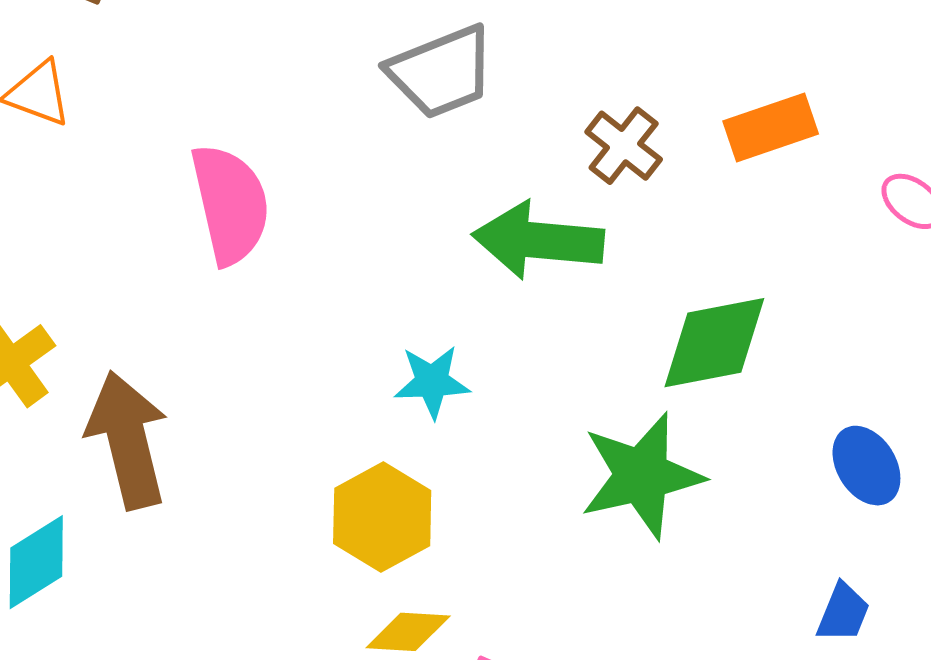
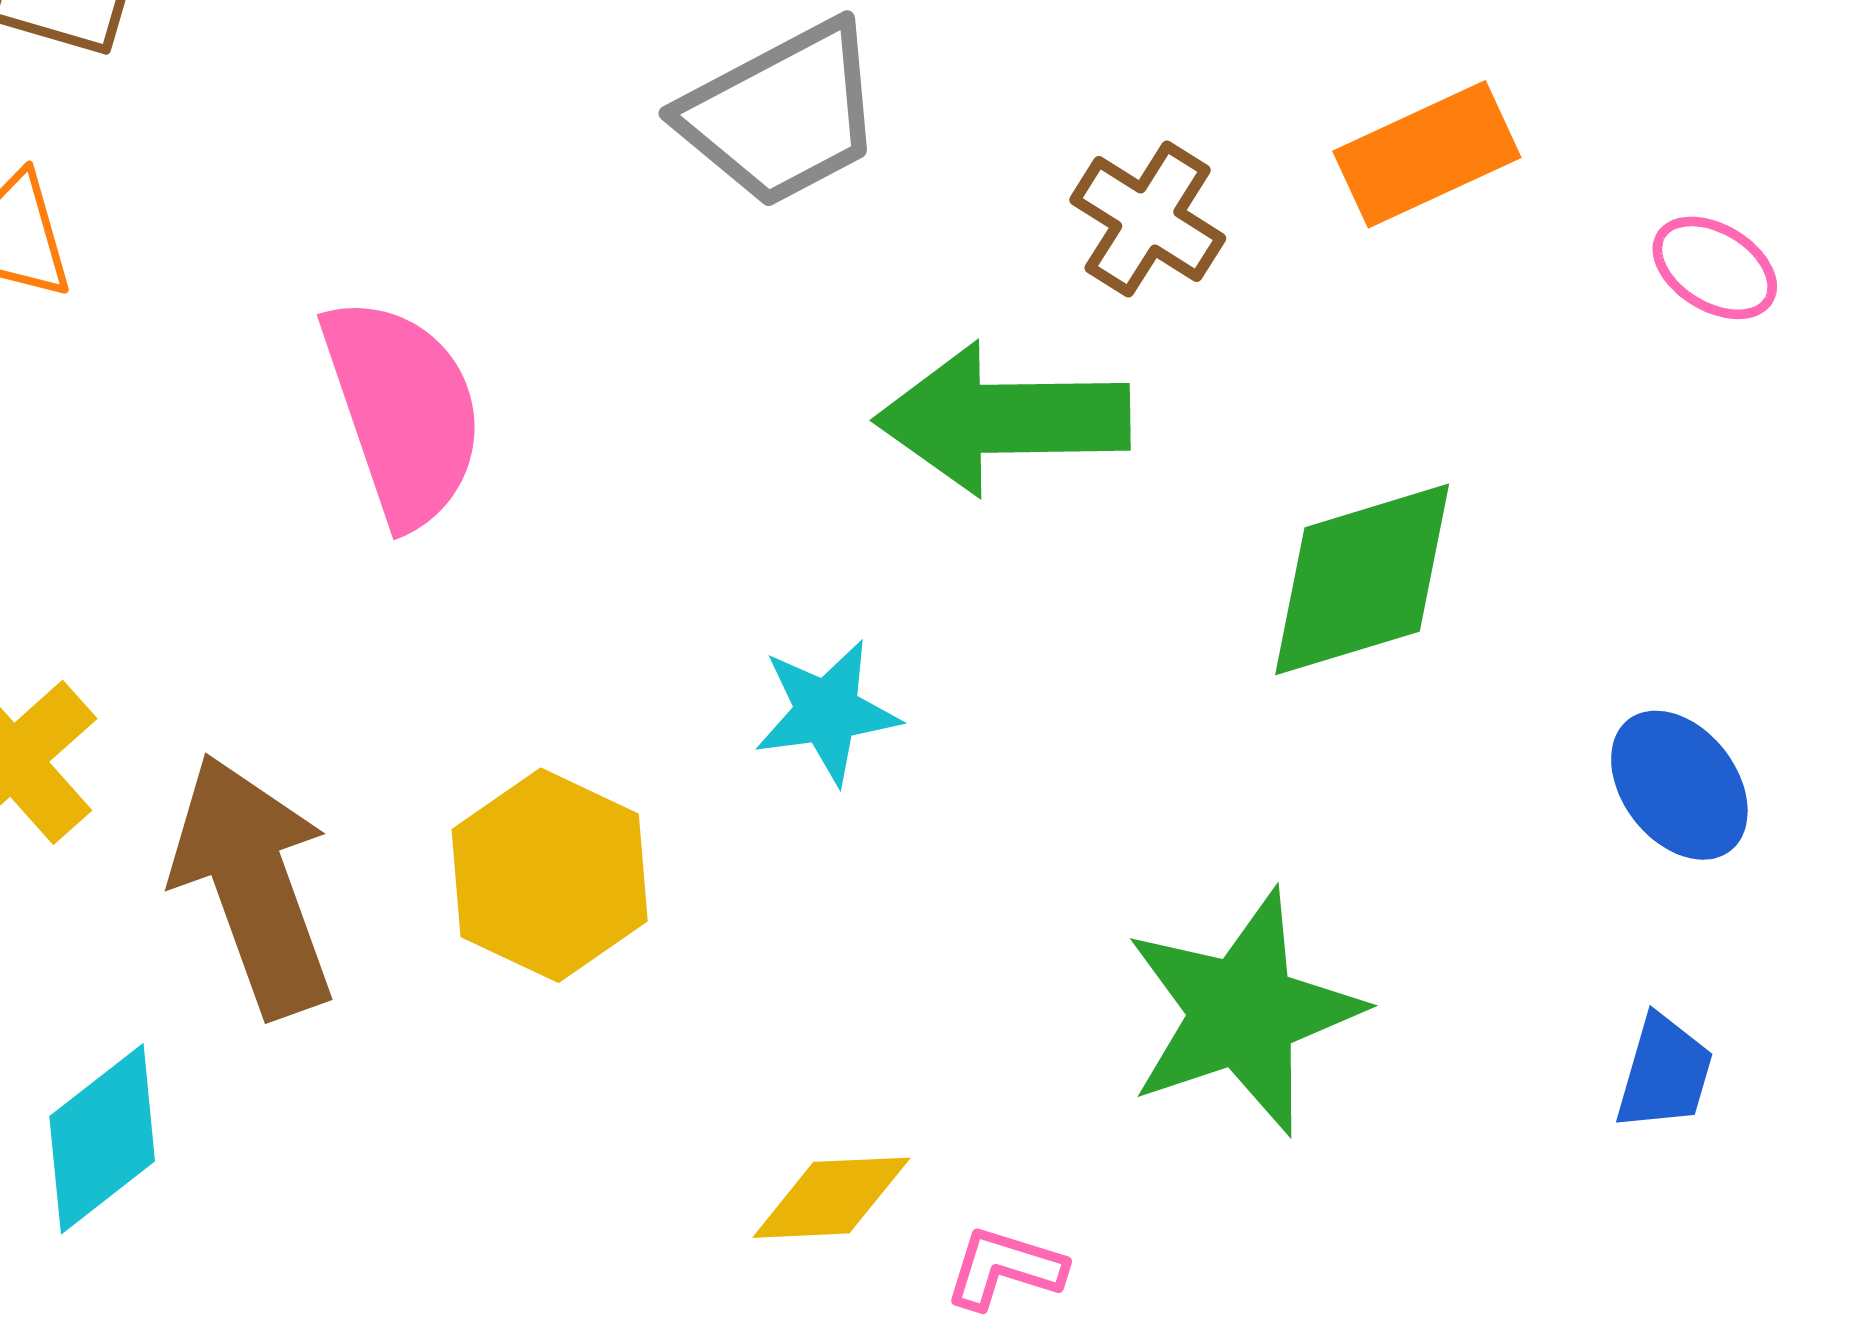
green star: (642, 476) -> (1243, 1012), moved
yellow hexagon: (382, 517) -> (550, 875), moved

